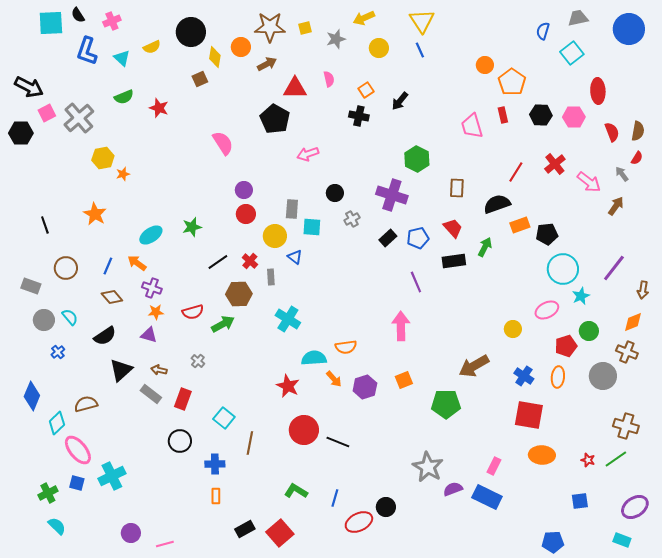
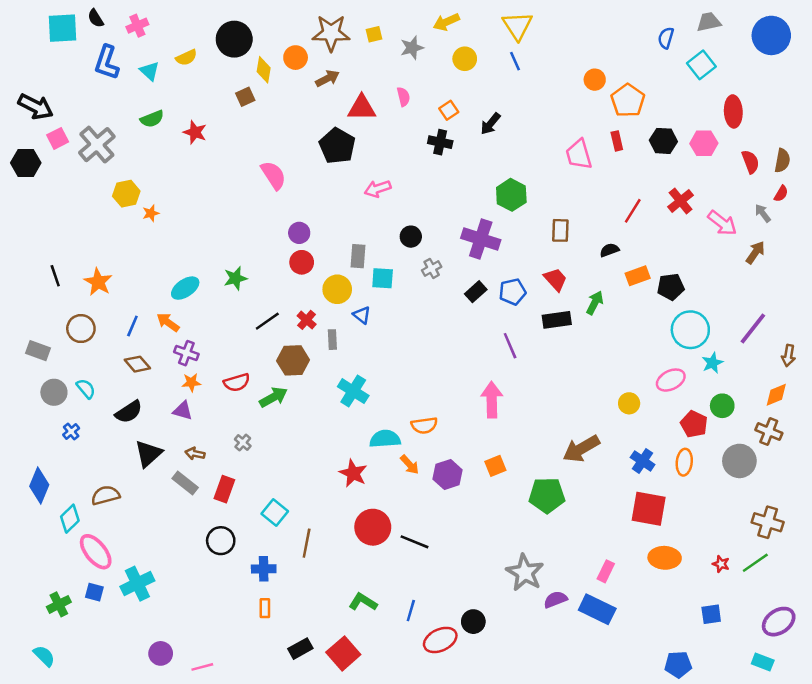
black semicircle: (497, 204) -> (609, 250), size x0.6
orange star: (95, 214) -> (98, 282), moved
red pentagon: (566, 346) -> (694, 424), turned -30
cyan semicircle: (57, 526) -> (44, 656), moved

